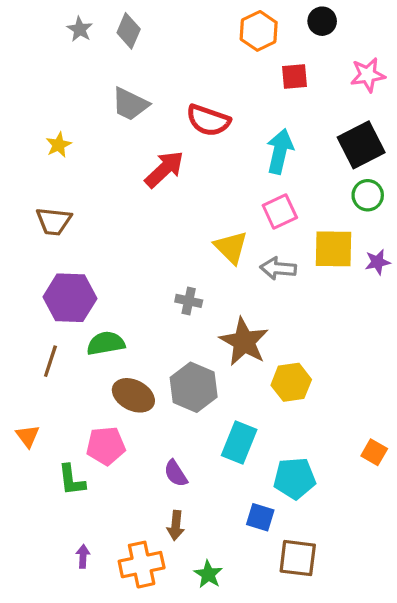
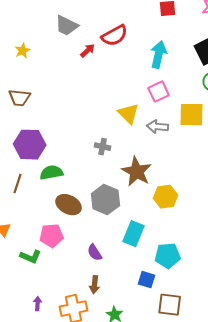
red semicircle: (208, 120) -> (115, 36), turned -48
red arrow: (164, 169) -> (88, 51), moved, size x0.6
green L-shape: (72, 480) -> (31, 257), turned -60

